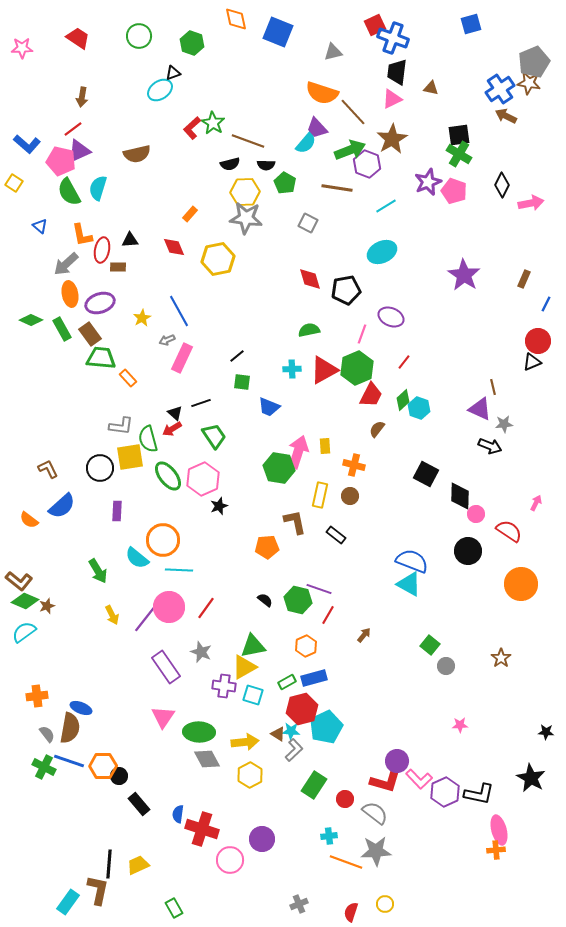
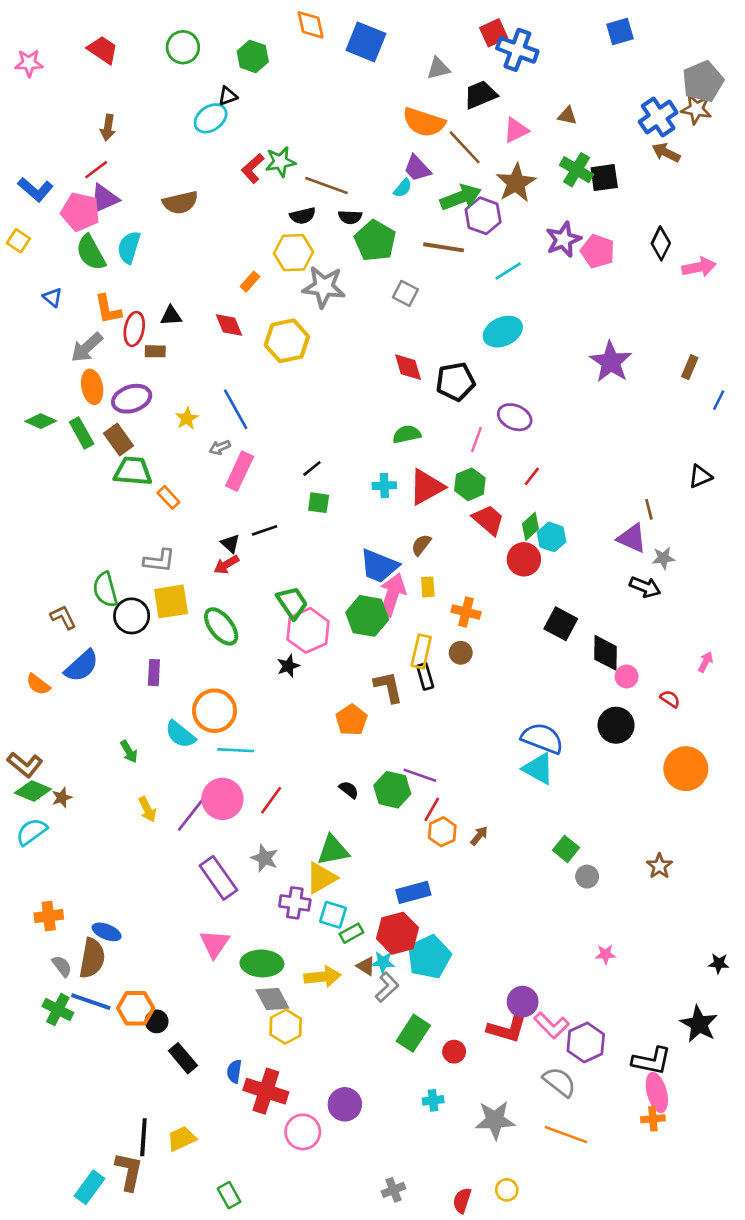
black trapezoid: (397, 72) -> (480, 95), moved, turned 60
green star: (213, 123) -> (280, 162), turned 30
cyan semicircle: (306, 143) -> (403, 188), size x0.7
green cross: (459, 154) -> (577, 170), moved
green pentagon: (285, 183) -> (375, 241), size x1.4
yellow hexagon: (245, 192) -> (294, 253), moved
red circle: (538, 341) -> (524, 559), moved
green hexagon: (357, 368) -> (470, 484), size x0.7
red trapezoid: (371, 395) -> (488, 520), turned -76
blue trapezoid: (269, 407) -> (379, 566), moved, size x1.4
brown semicircle: (377, 429) -> (421, 545), moved
green trapezoid: (214, 436) -> (292, 603), moved
green semicircle: (148, 439) -> (105, 590), moved
pink hexagon: (203, 479) -> (308, 630), moved
red semicircle: (509, 531) -> (670, 699), size x0.6
black rectangle: (336, 535) -> (425, 676), moved, turned 36
orange pentagon: (267, 547) -> (351, 720), turned -30
green arrow: (98, 571) -> (129, 752), size x0.7
orange hexagon: (306, 646) -> (442, 832), moved
green rectangle: (287, 682) -> (351, 933), moved
yellow hexagon: (250, 775) -> (286, 1027), moved
black L-shape: (479, 794) -> (652, 1061), moved
gray semicircle: (375, 813) -> (559, 1082), moved
orange line: (346, 862) -> (566, 1135), moved

